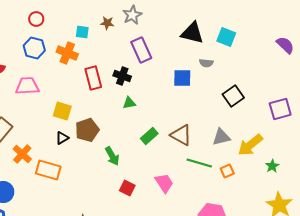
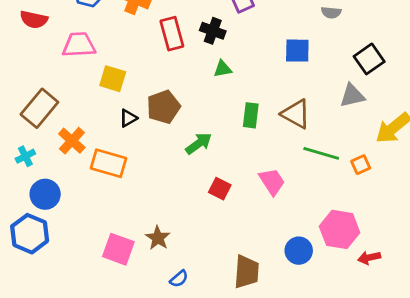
blue square: (182, 78) -> (297, 51), moved
yellow square: (62, 111) -> (113, 79), moved
green rectangle: (149, 136) -> (251, 115), turned -42
gray triangle: (221, 137) -> (352, 96), moved
green arrow: (112, 156) -> (199, 144), turned -96

